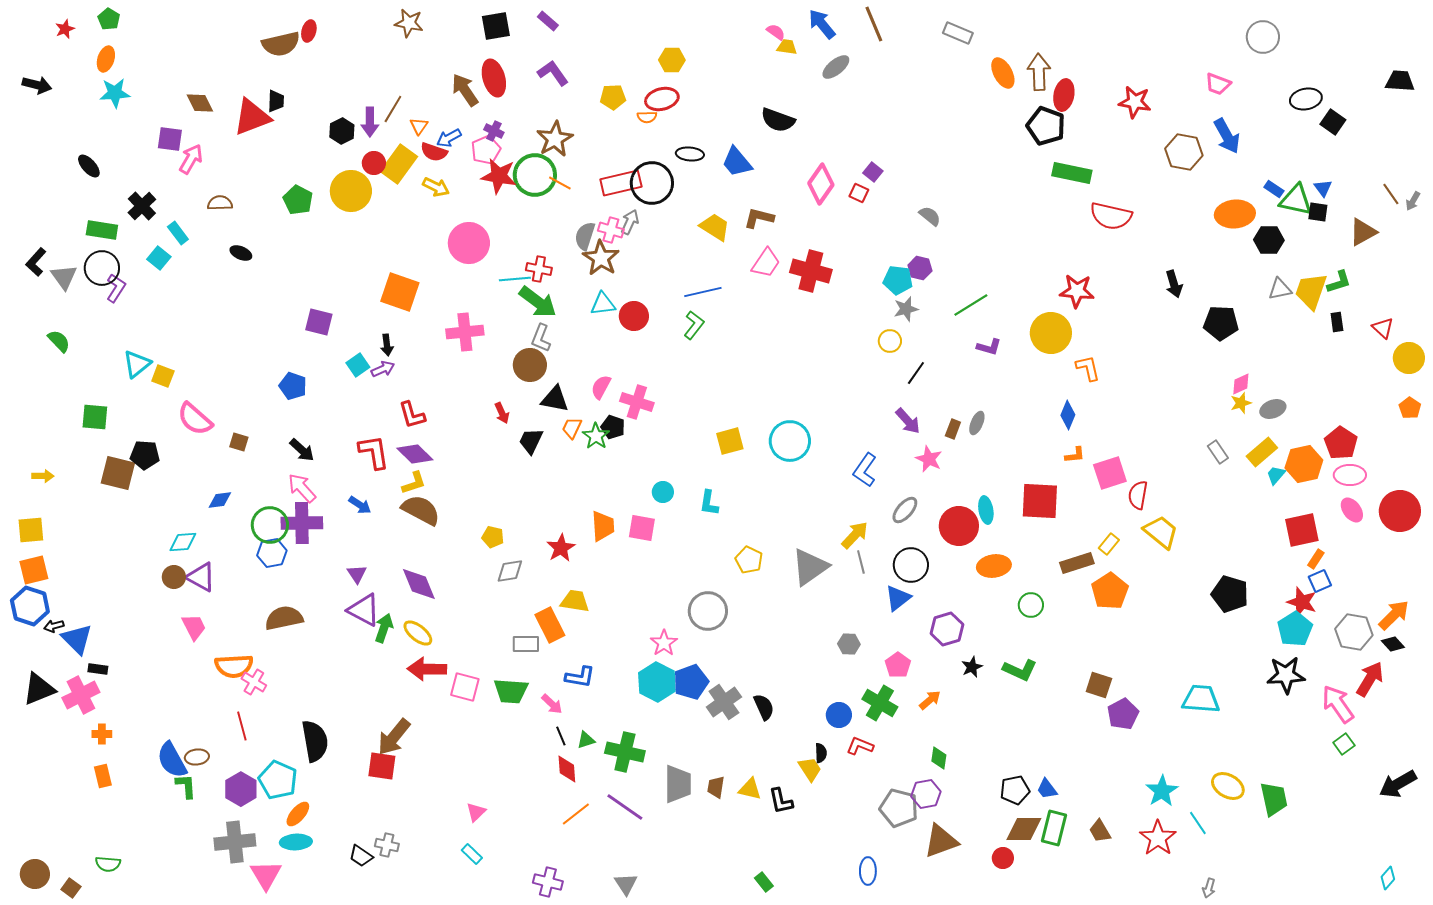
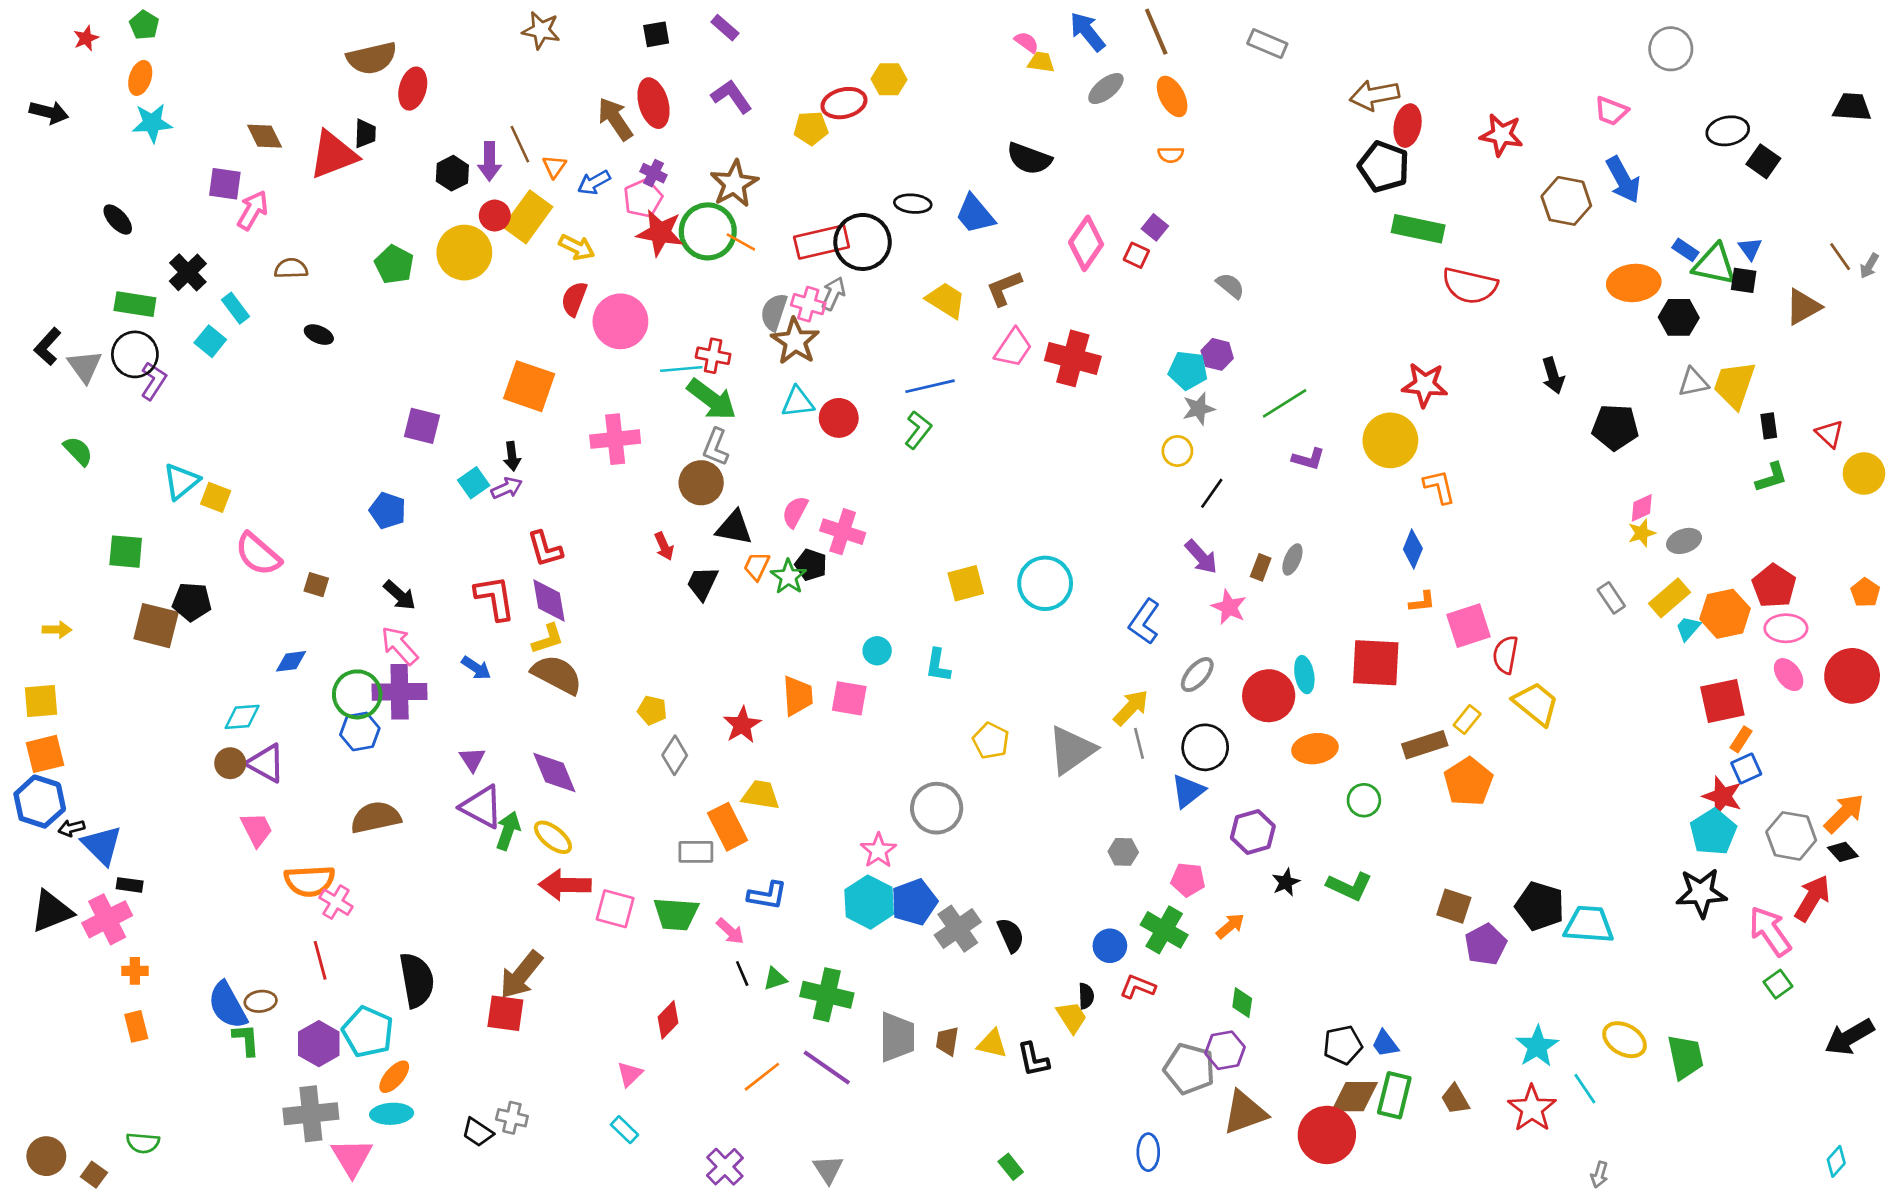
black square: (496, 26) -> (656, 34), size x0.7
red ellipse: (309, 31) -> (413, 89), moved, size x1.4
brown arrow: (1039, 72) -> (1374, 95), turned -99
orange ellipse: (1003, 73) -> (1172, 96), moved
red ellipse: (662, 99) -> (844, 103), moved
brown line: (393, 109) -> (520, 144), turned -56
orange semicircle: (647, 117) -> (1171, 155), moved
red semicircle: (434, 152) -> (574, 299), moved, turned 92
brown L-shape: (759, 218) -> (1004, 288), turned -36
green L-shape: (1339, 282) -> (1771, 477), moved
orange pentagon: (1410, 408) -> (1865, 593), moved
purple diamond: (415, 454) -> (549, 600), turned 36
gray diamond: (510, 571) -> (675, 755), turned -48
black pentagon: (1230, 594) -> (1540, 906), moved
pink pentagon: (898, 665) -> (1188, 880), turned -30
red diamond: (567, 769) -> (668, 1020), moved, turned 48
red circle: (1003, 858) -> (1327, 1135), size x2.0
purple cross: (548, 882) -> (725, 1167), turned 32

